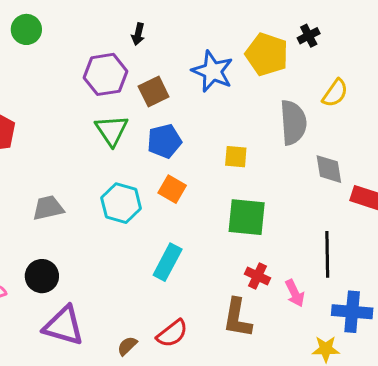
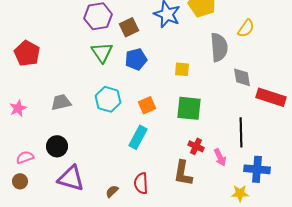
orange square: (172, 189) -> (147, 105), moved, turned 36
red semicircle: (172, 333) -> (141, 183), turned 125

